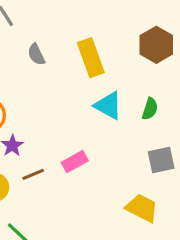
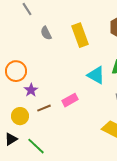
cyan triangle: (108, 106) -> (96, 75), moved

